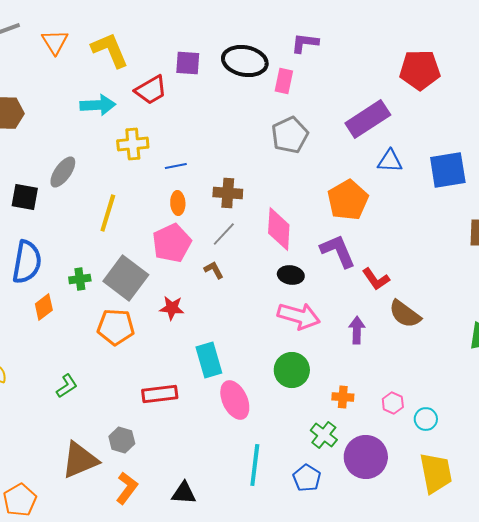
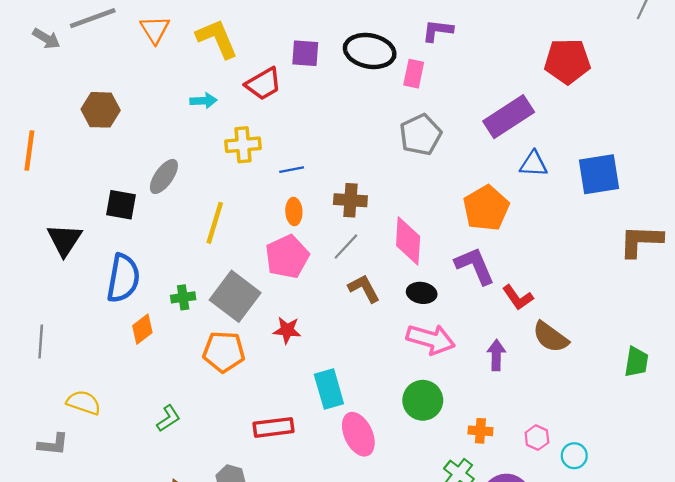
cyan arrow: (98, 105) -> (203, 101), size x0.7
brown L-shape: (214, 270) -> (364, 288), moved, size x1.4

